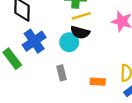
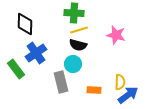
cyan circle: (69, 42) -> (73, 64), moved
gray rectangle: (62, 73) -> (61, 82), size x1.5

